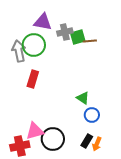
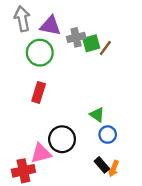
brown line: (90, 41) -> (105, 48), turned -48
gray arrow: (19, 51) -> (22, 19), moved
black circle: (53, 139) -> (62, 139), moved
black rectangle: (87, 141) -> (102, 165), turned -72

